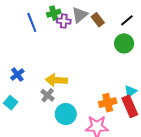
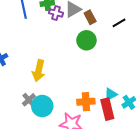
green circle: (124, 43) -> (86, 40), moved
yellow arrow: (56, 80) -> (39, 71), turned -90
gray cross: (48, 95) -> (29, 100), moved

